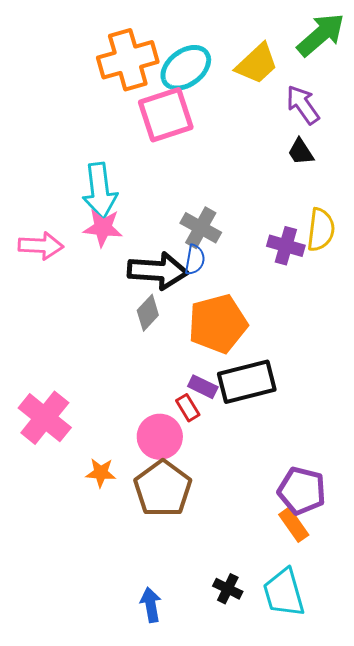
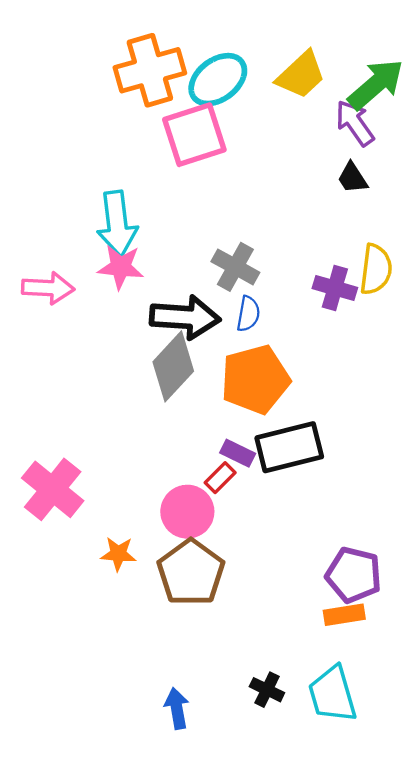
green arrow: (321, 35) -> (376, 84), moved
blue semicircle: (195, 260) -> (248, 314), moved
gray diamond: (148, 313) -> (173, 366), size x1.6
red rectangle: (188, 408) -> (220, 478), turned 76
orange rectangle: (294, 525) -> (344, 615), turned -64

